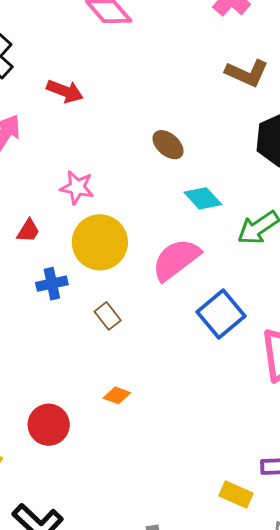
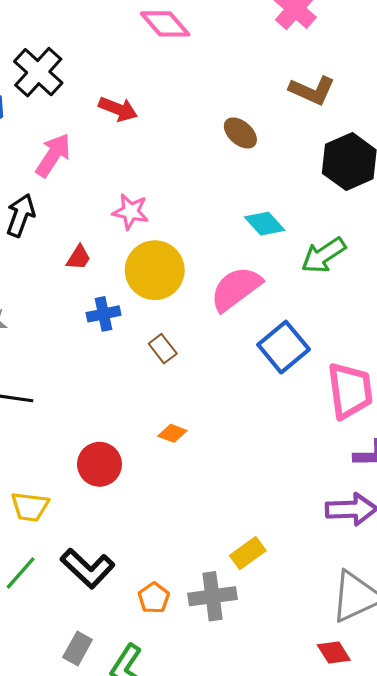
brown ellipse: (168, 145) -> (240, 133), moved
yellow rectangle: (236, 494) -> (248, 553), moved, turned -60

